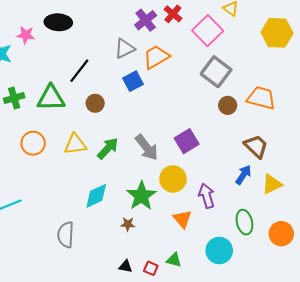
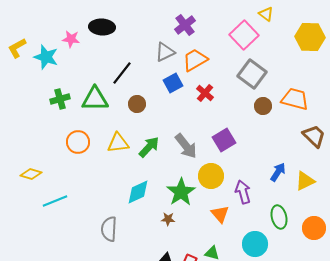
red cross: (173, 14) -> (205, 93), moved
brown trapezoid: (256, 146) -> (314, 136), moved

